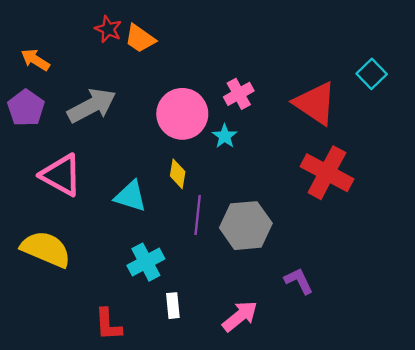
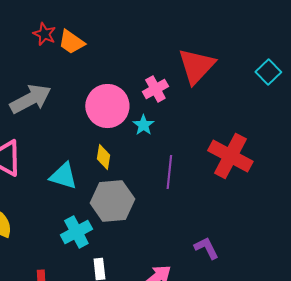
red triangle: (315, 103) -> (196, 66), moved, turned 39
purple line: (198, 215) -> (169, 172), moved
gray hexagon: (246, 226) -> (112, 201), moved

